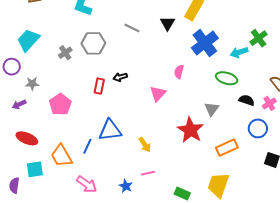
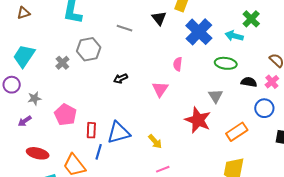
cyan arrow: (239, 52) -> (234, 36), turned 42
red rectangle: (99, 86) -> (91, 130), moved

